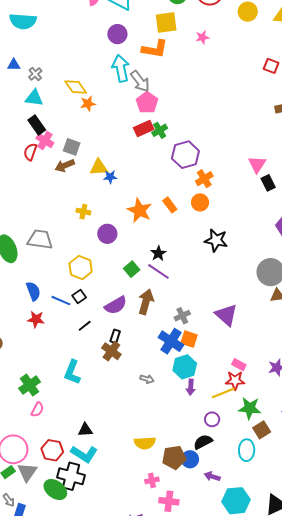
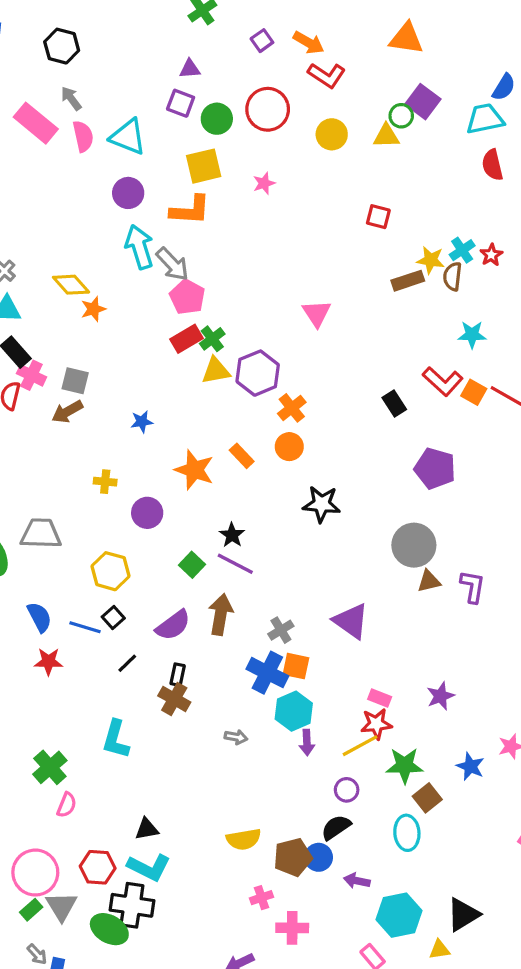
pink triangle: (257, 164) -> (317, 313), moved
yellow triangle: (99, 167) -> (216, 371), moved

